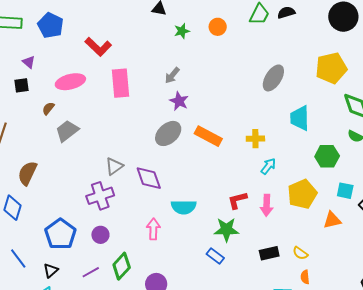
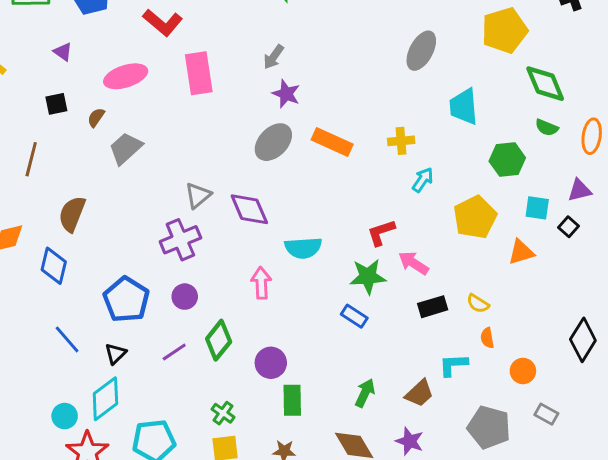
black square: (21, 85) -> (56, 104), moved
pink arrow: (267, 205) -> (414, 263), moved, turned 125

